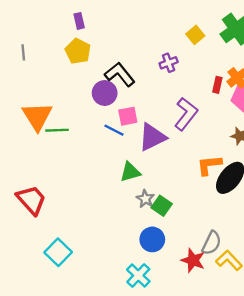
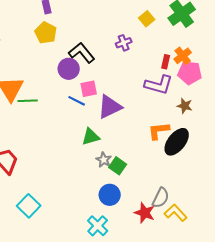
purple L-shape: (186, 114) -> (159, 85), moved, turned 68

